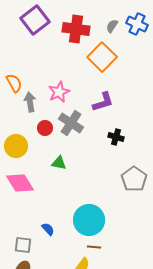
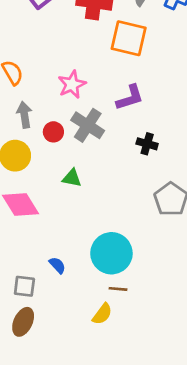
orange square: (102, 57) -> (129, 38), turned -32
gray arrow: (30, 102) -> (24, 115), moved

